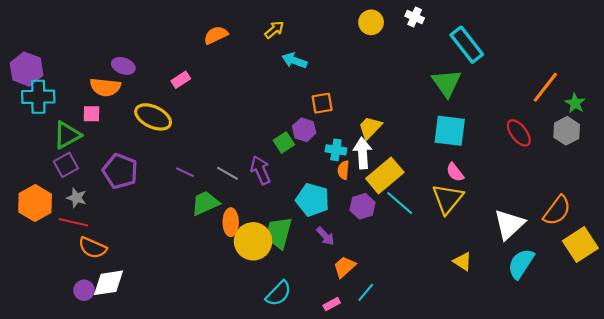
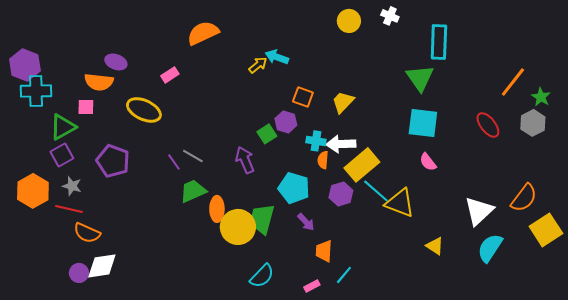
yellow arrow: (274, 30) -> (258, 65), moved
orange semicircle: (216, 35) -> (203, 33), size x1.4
cyan rectangle: (467, 45) -> (439, 42), turned 40
orange square: (322, 103) -> (303, 97), turned 30
yellow trapezoid: (370, 128) -> (343, 102), moved
white arrow: (363, 153) -> (341, 144), turned -88
purple line: (185, 172) -> (174, 162), turned 30
gray line: (228, 173) -> (193, 156), moved
yellow triangle: (448, 199) -> (400, 203), moved, turned -48
orange trapezoid: (344, 267) -> (324, 251), turned -45

